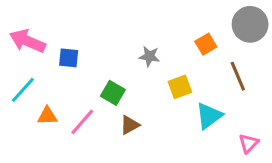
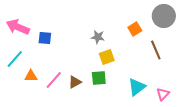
yellow square: (180, 87) -> (107, 57), moved
green square: (113, 93) -> (99, 78), moved, turned -35
cyan triangle: (209, 116) -> (137, 87), moved
brown triangle: (130, 125) -> (75, 82), moved

